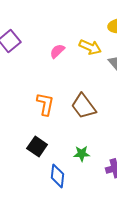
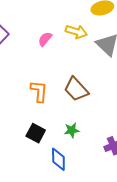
green star: (82, 154) -> (72, 130), moved

